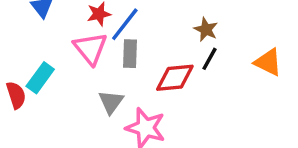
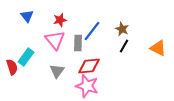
blue line: (125, 24) -> (92, 31), moved
red diamond: (175, 78) -> (89, 66), moved
gray triangle: (111, 102) -> (57, 71), moved

